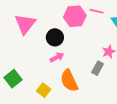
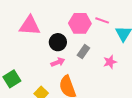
pink triangle: (25, 24) -> (30, 26), turned 50
gray rectangle: (98, 68) -> (83, 52), moved

